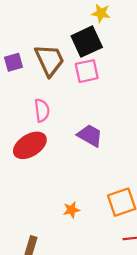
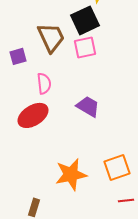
purple square: (14, 62) -> (18, 56), moved
orange star: (71, 210) -> (71, 174), size x2.0

